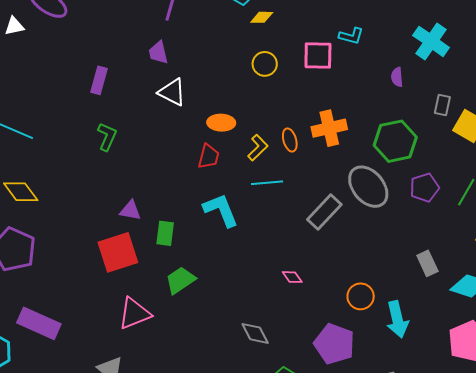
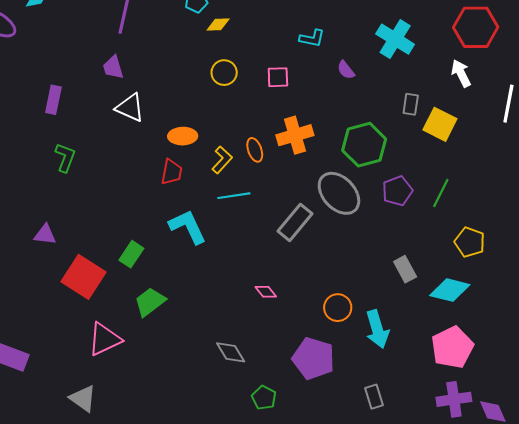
pink square: (318, 56) -> (278, 77), moved, size x0.7
purple semicircle: (397, 77) -> (346, 70), moved, turned -30
purple triangle: (130, 210) -> (45, 235), moved
green rectangle: (165, 233) -> (131, 254), turned 30
red square: (118, 252) -> (84, 277), turned -36

